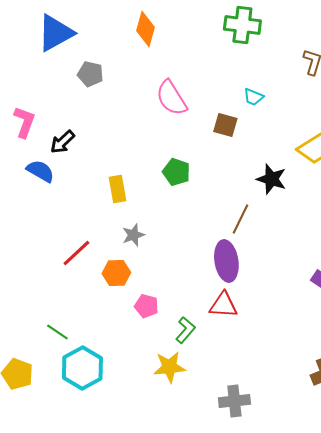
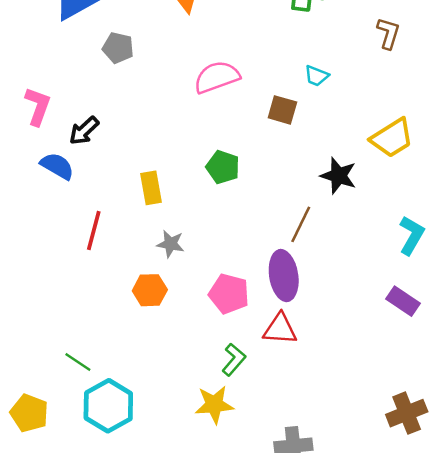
pink semicircle: (171, 98) -> (217, 77), turned 102
gray star: (133, 235) -> (170, 244), turned 30
red line: (76, 253) -> (94, 230), moved, turned -32
pink pentagon: (146, 306) -> (229, 294), moved, size x1.4

